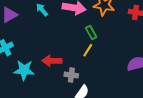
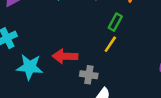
green rectangle: (91, 32) -> (115, 22), turned 56

